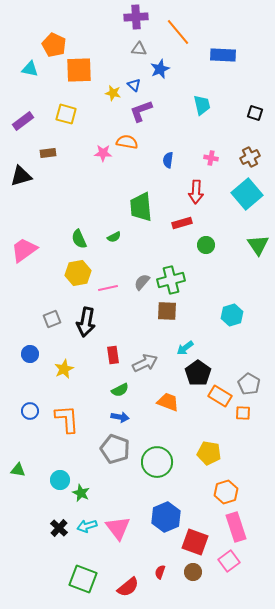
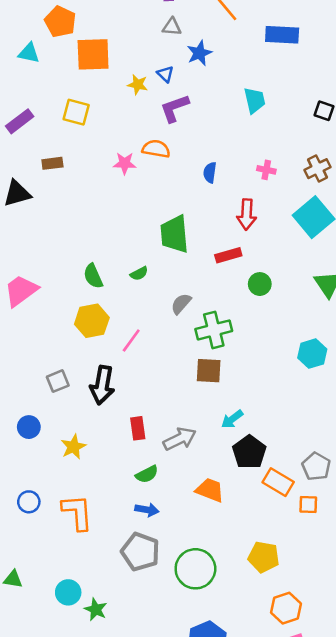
gray semicircle: (142, 282) -> (181, 304), moved
pink line: (108, 288) -> (131, 340), turned -42
cyan hexagon: (232, 315) -> (312, 354), moved

